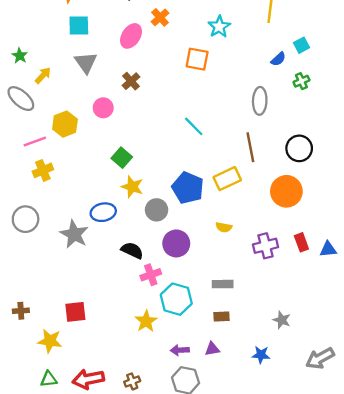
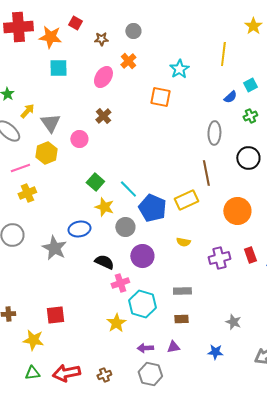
gray triangle: (86, 63) -> (50, 123), moved
cyan line: (194, 126) -> (128, 189), moved
black circle: (299, 148) -> (248, 158), moved

